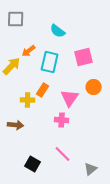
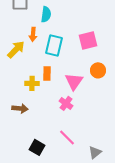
cyan semicircle: (58, 31) -> (46, 14), moved, turned -119
orange arrow: (29, 51) -> (33, 34), turned -48
orange rectangle: (43, 90) -> (47, 73), turned -32
pink cross: (62, 120) -> (66, 103), turned 32

